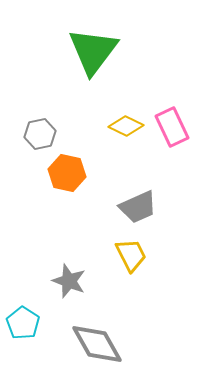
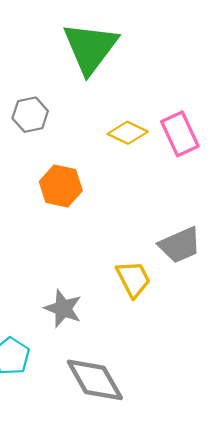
gray hexagon: (40, 134) -> (30, 115), moved
gray trapezoid: (138, 207) -> (180, 245), moved

